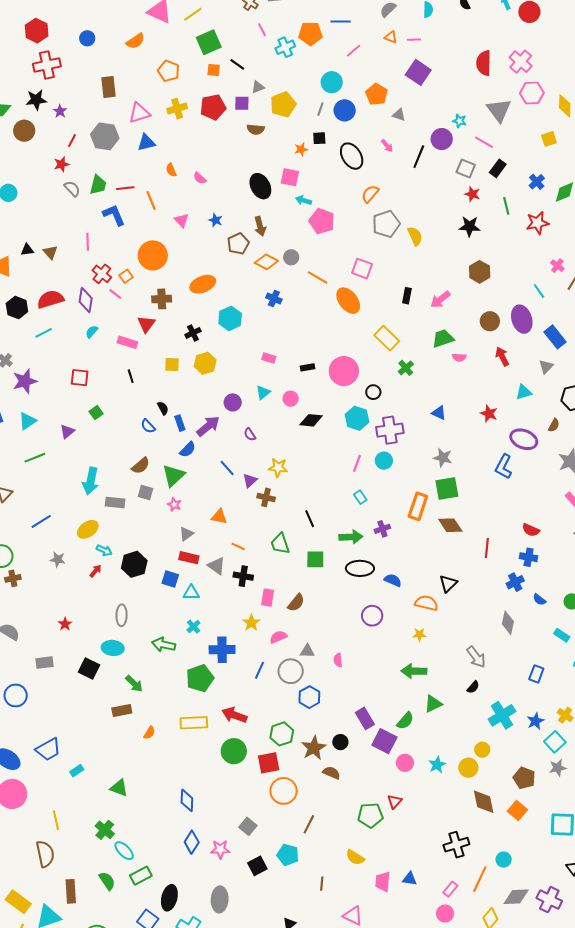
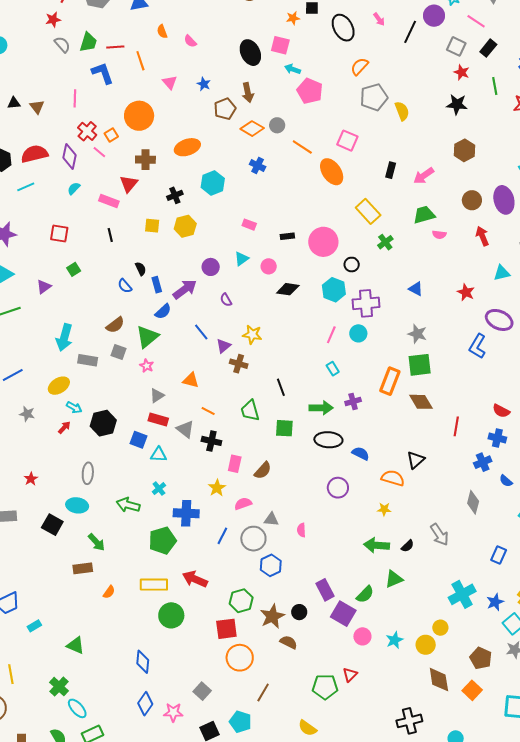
black semicircle: (473, 687) -> (408, 546), moved
green circle: (234, 751) -> (171, 615), moved

